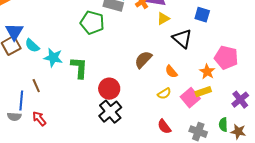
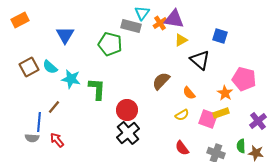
blue triangle: (14, 32) -> (65, 35), moved
brown line: (36, 86) -> (54, 107), turned 64
pink square: (190, 98) -> (208, 119), turned -30

